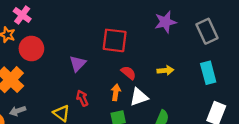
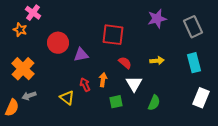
red circle: (31, 49) -> (58, 43), moved
purple triangle: (78, 64) -> (81, 55), turned 35
orange arrow: (116, 92) -> (103, 80), moved
white triangle: (139, 97) -> (134, 84), turned -42

